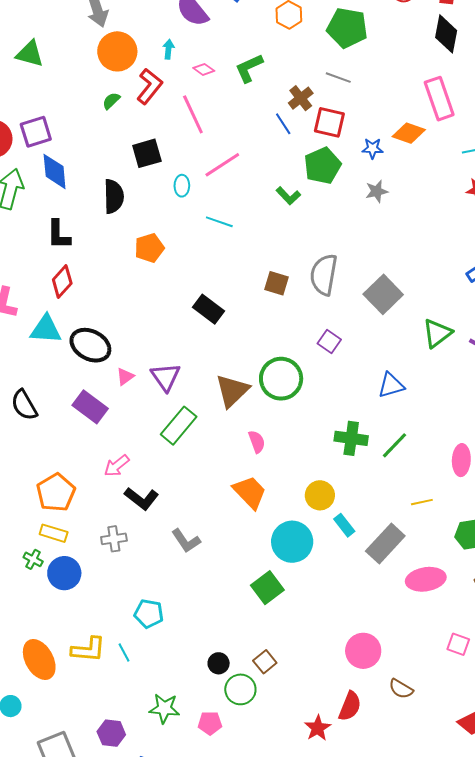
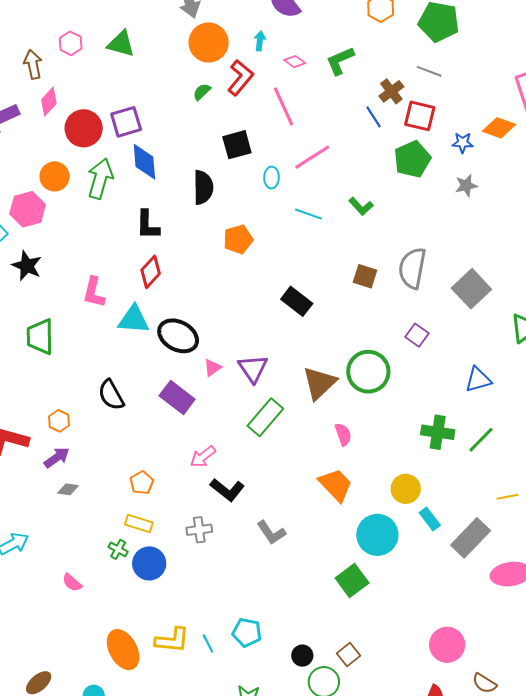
green L-shape: (288, 196) -> (361, 206), moved
orange pentagon: (56, 493) -> (142, 483), size x0.6
cyan pentagon: (149, 614) -> (247, 632), moved

